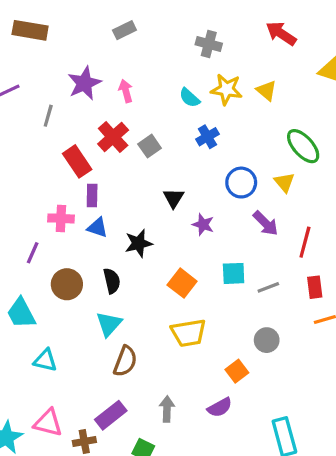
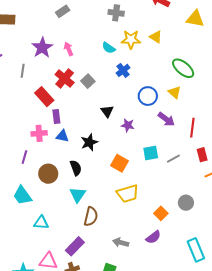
gray circle: (267, 340) -> (186, 203), moved
gray arrow: (167, 409) -> (121, 243), turned -70
purple rectangle: (111, 415) -> (75, 246), moved

